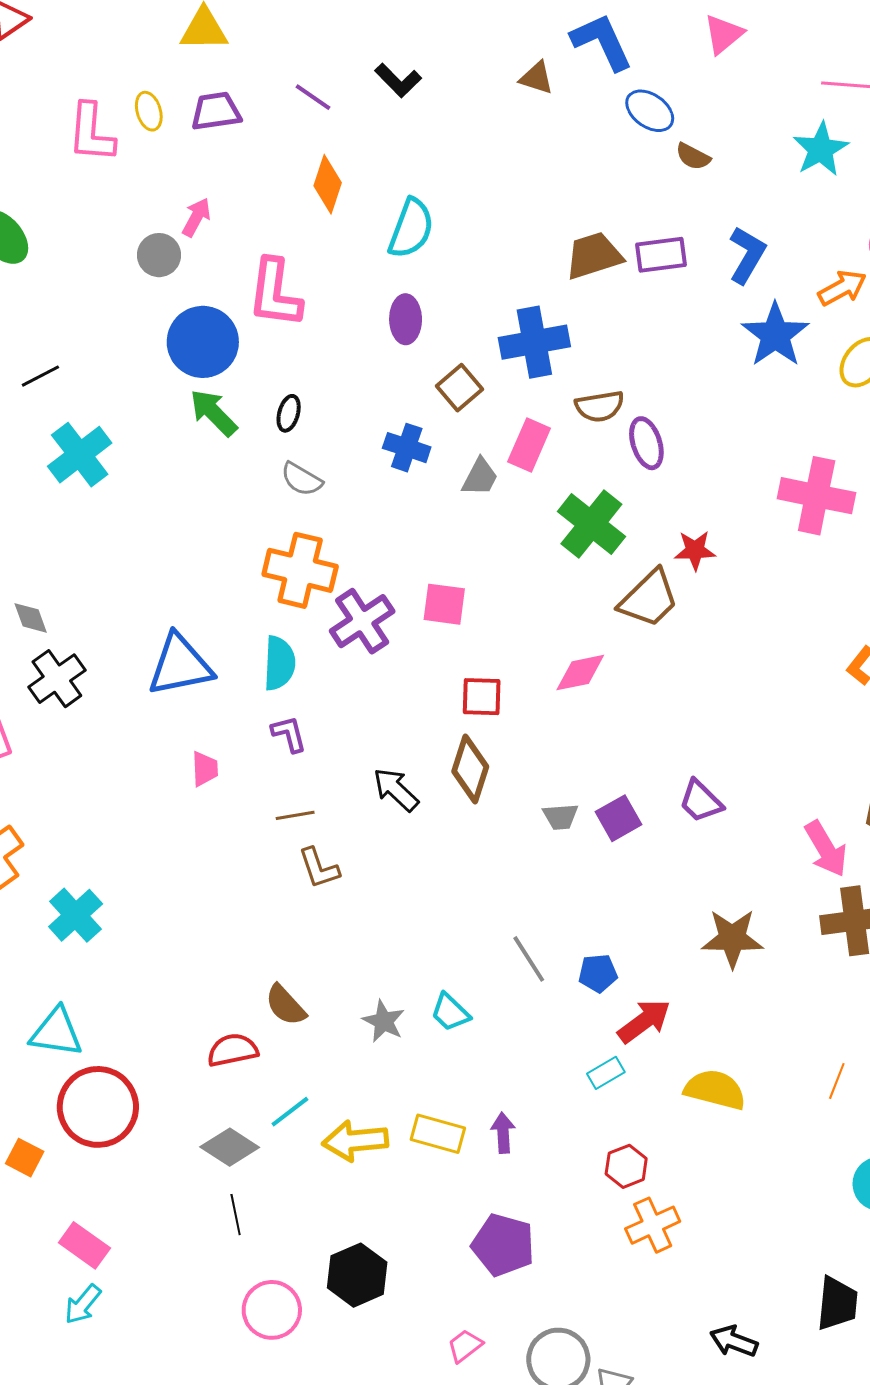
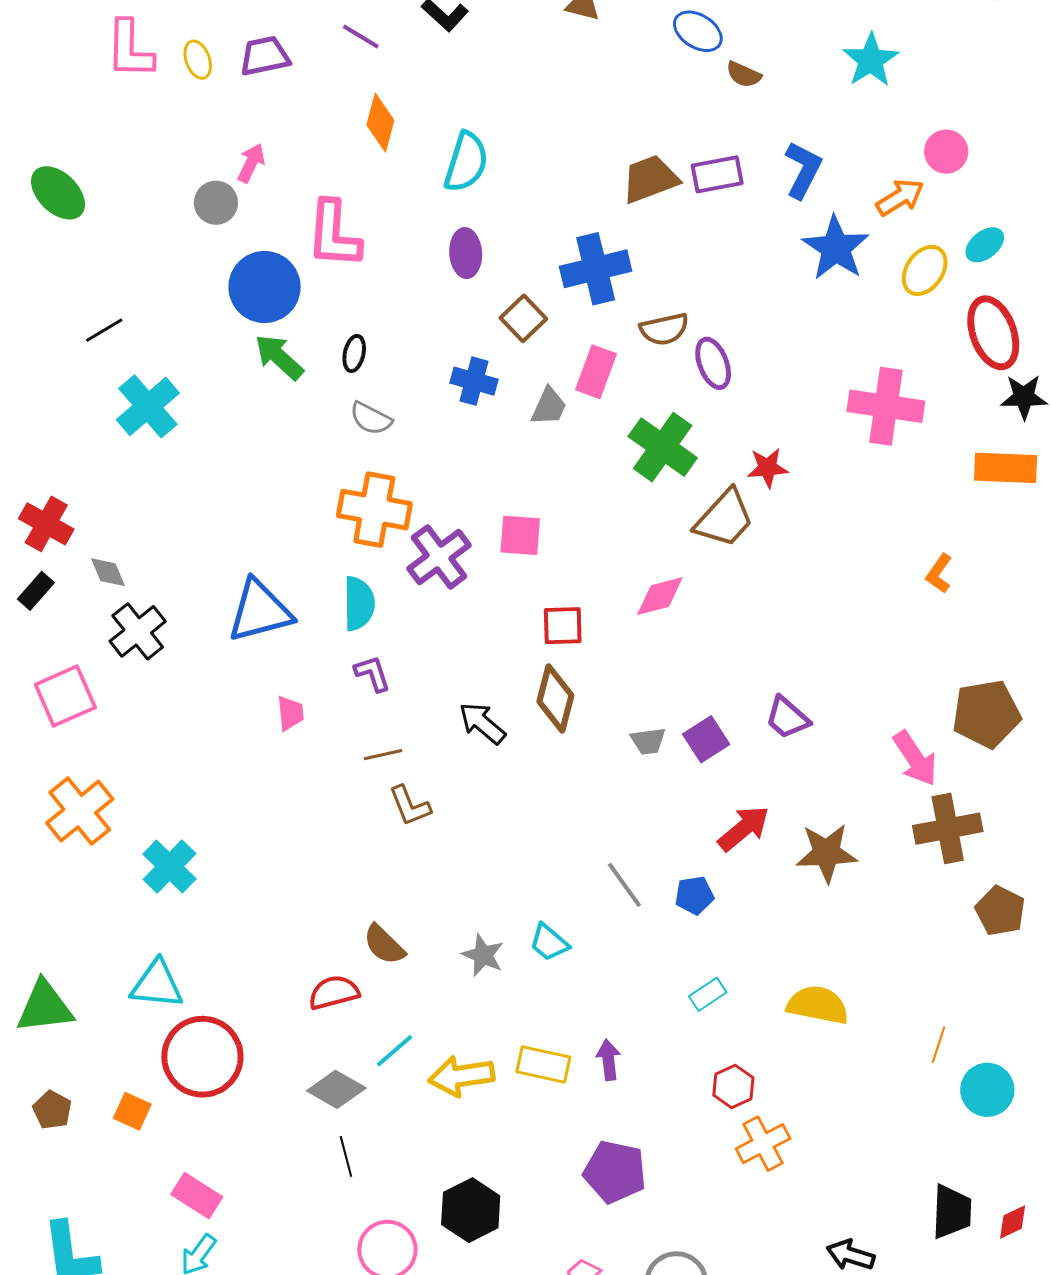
pink L-shape: (91, 133) -> (130, 49), moved
red arrow: (644, 1021) -> (744, 829), moved
orange line: (837, 1081) -> (939, 1045), moved

